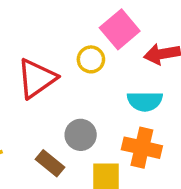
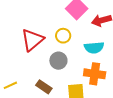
yellow circle: (91, 59) -> (63, 36), moved
gray circle: (81, 135) -> (58, 61), moved

